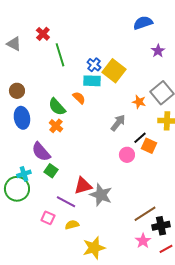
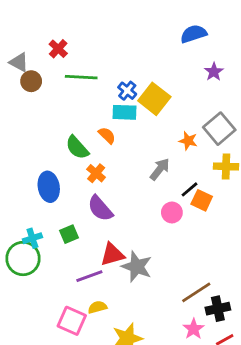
green line: (60, 55) -> (81, 77), turned -70
brown circle: (17, 91) -> (31, 81), moved
blue ellipse: (22, 118) -> (49, 187), moved
orange cross: (56, 126) -> (96, 173), moved
purple semicircle: (41, 152) -> (100, 208), moved
green square: (51, 171) -> (69, 234), turned 32
purple line: (66, 202) -> (89, 276), turned -48
pink square: (48, 218) -> (72, 321), moved, size x1.5

